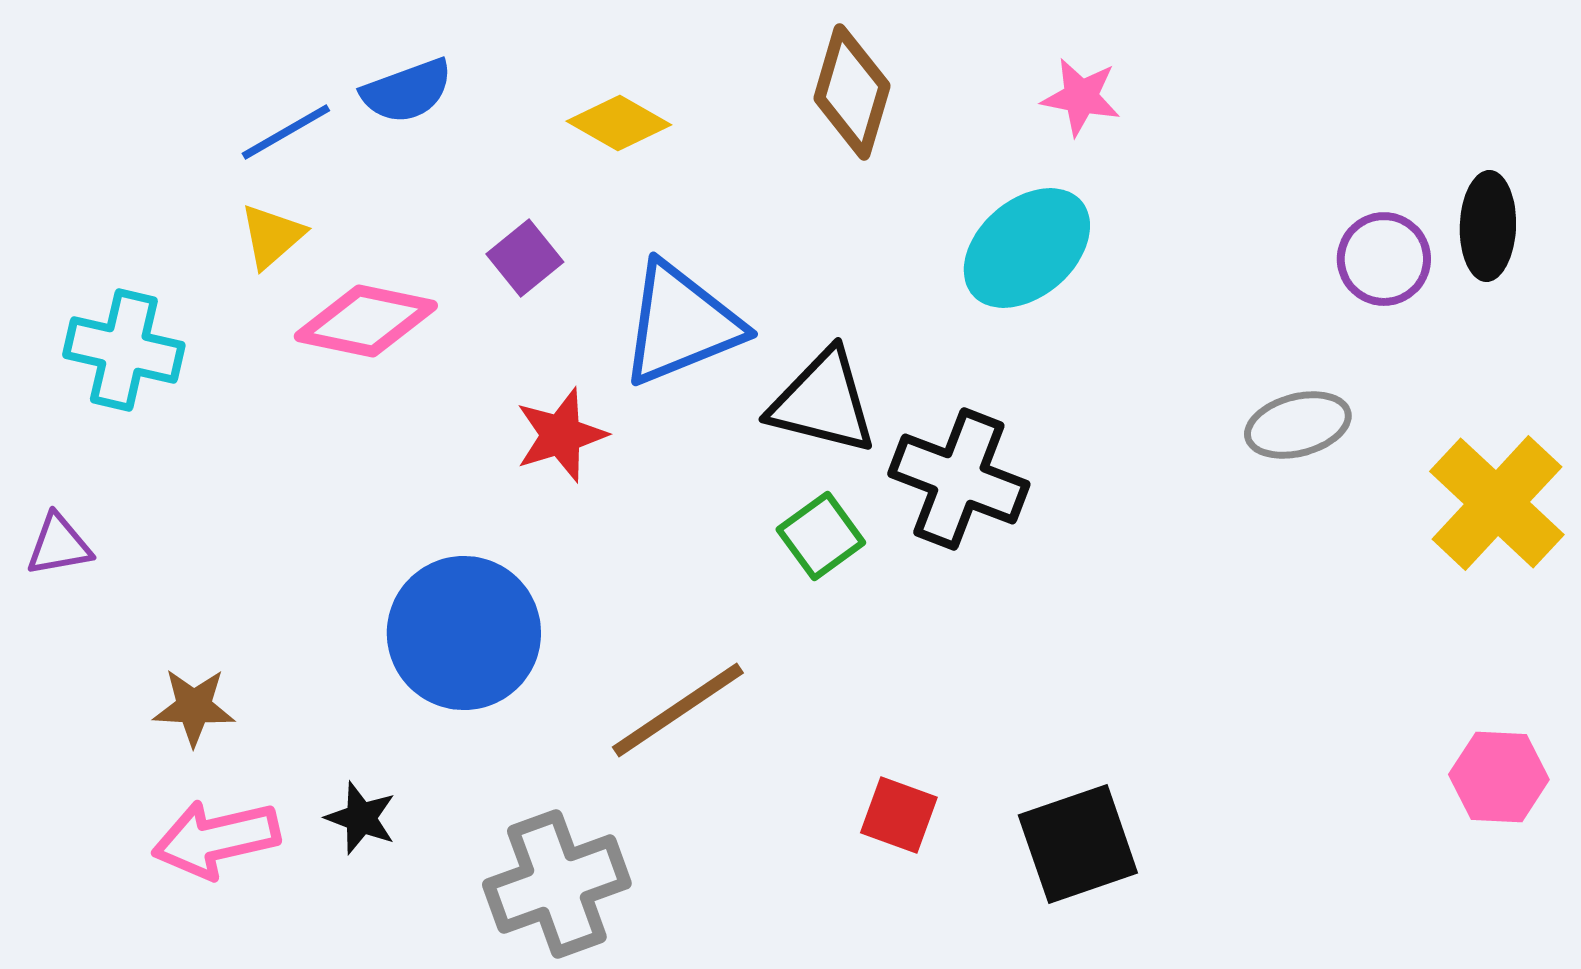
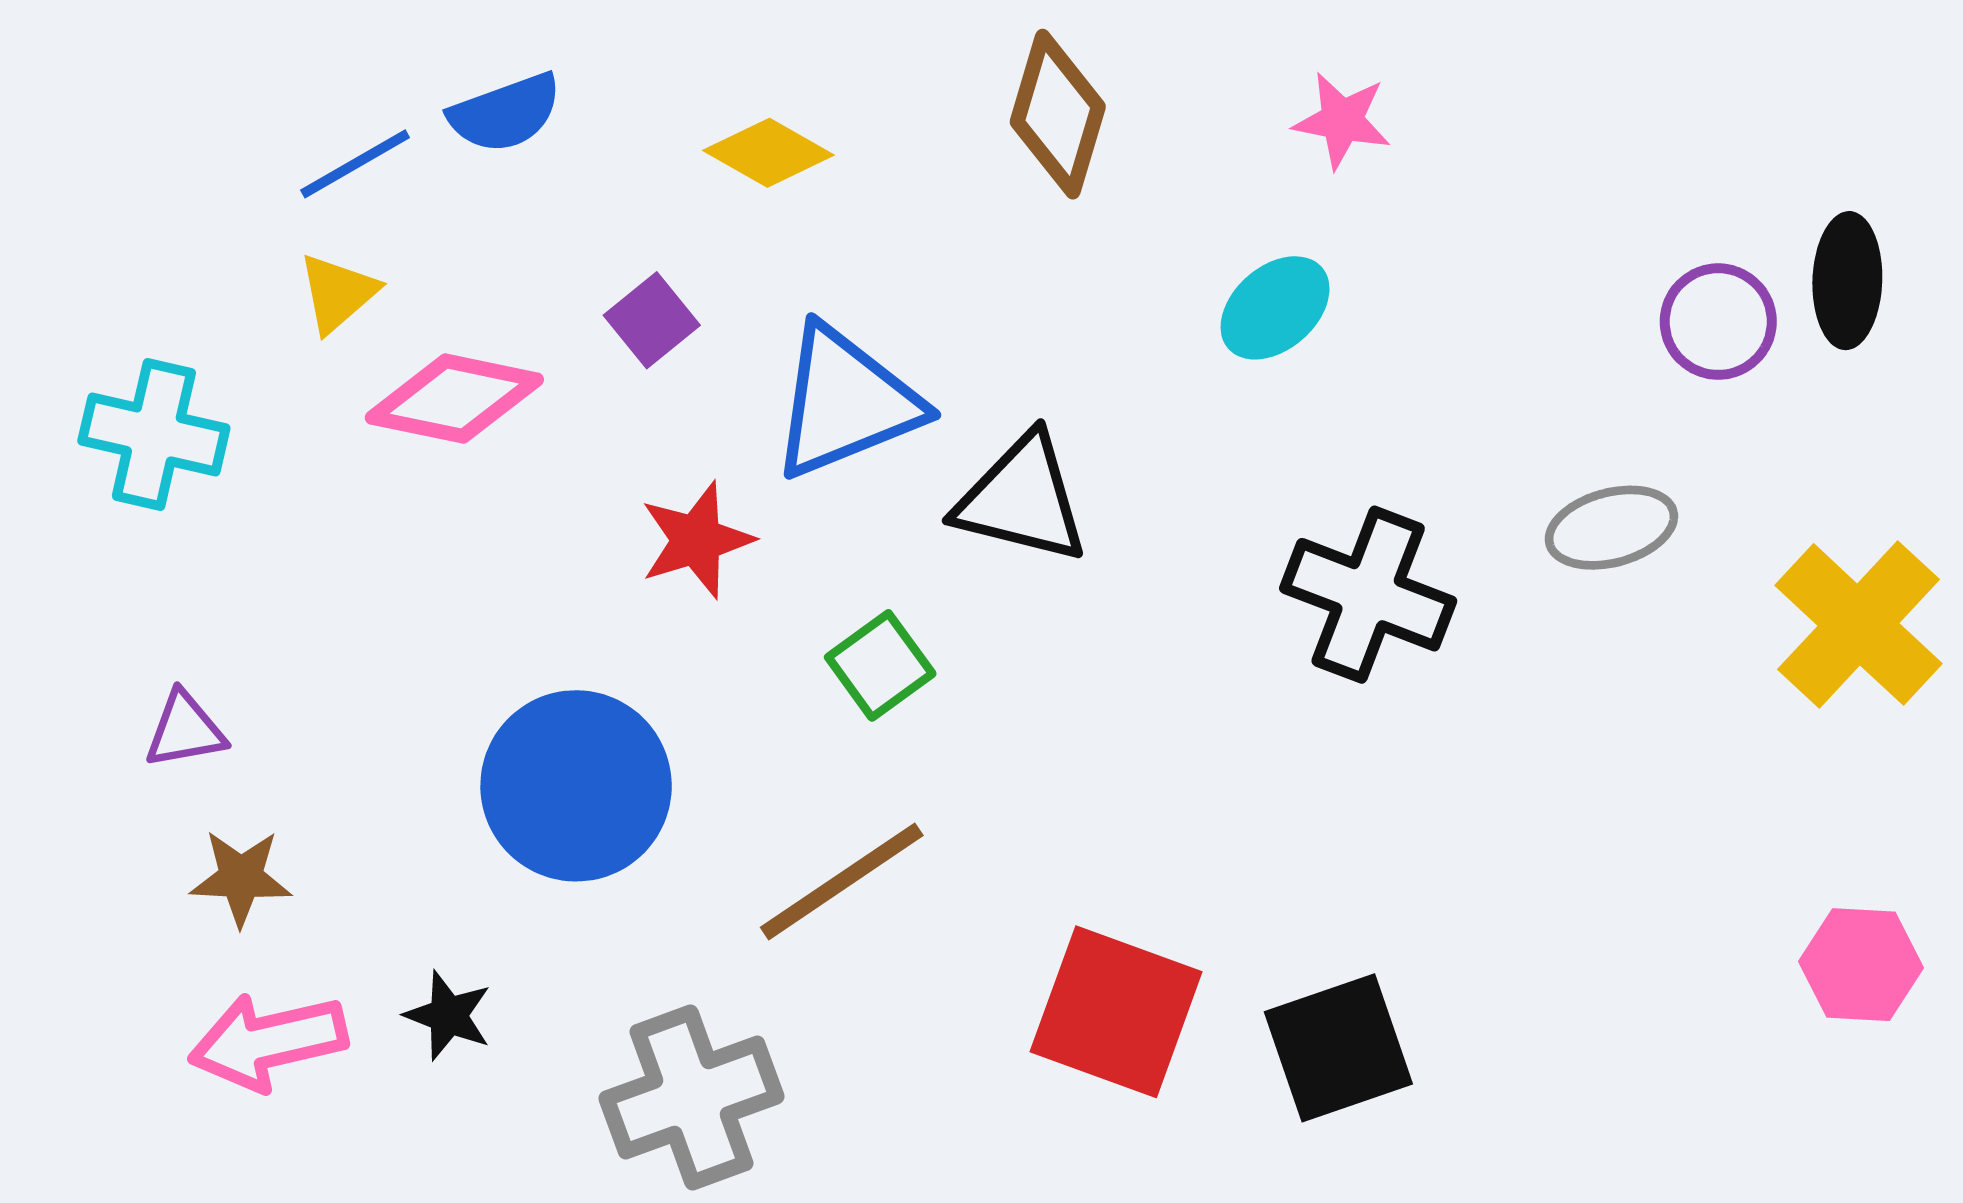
cyan ellipse: (1027, 248) -> (1275, 308), size x0.7
black cross: (959, 479) -> (1368, 595), moved
green square: (821, 536) -> (880, 665), moved
purple triangle: (59, 545) -> (185, 730), moved
red square: (899, 815) -> (1116, 1012), size x1.8

